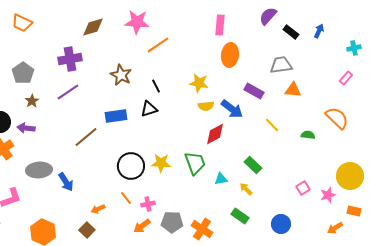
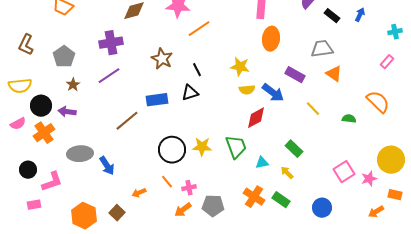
orange triangle: (293, 90) -> (334, 74), turned 30
pink square: (303, 188) -> (344, 172), size x1.5
orange cross: (202, 229) -> (254, 197), moved
brown square: (87, 230) -> (117, 213), moved

